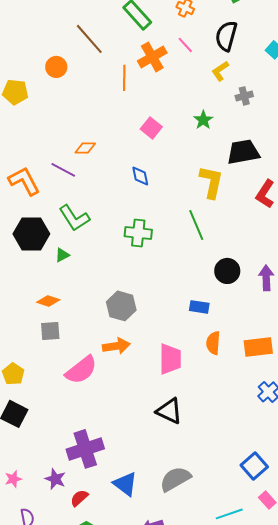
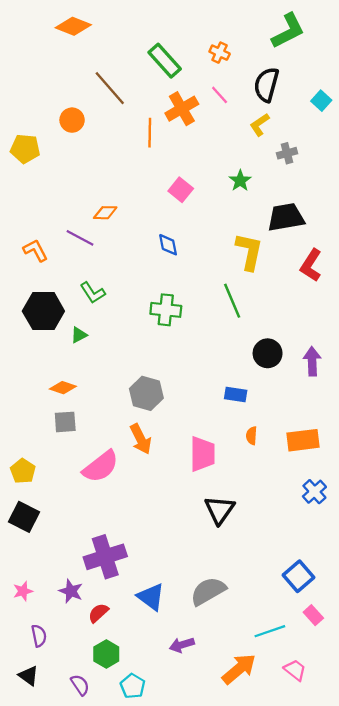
orange L-shape: (24, 181) -> (35, 250), size x0.7
green L-shape: (74, 218) -> (93, 293), size x0.7
orange semicircle: (213, 343) -> (252, 436), size x0.7
orange arrow: (116, 346) -> (141, 439), turned 72
black triangle: (169, 411) -> (220, 510), moved, turned 40

